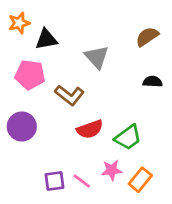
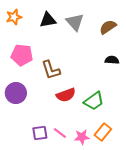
black triangle: (46, 39) -> (48, 20), moved
gray triangle: (97, 57) -> (75, 22), moved
brown L-shape: (69, 95) -> (51, 70), turned 35
pink star: (112, 170) -> (82, 137), moved

